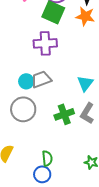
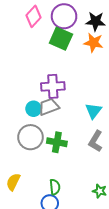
purple cross: (45, 43) -> (53, 86), moved
green cross: (64, 114) -> (57, 142), moved, turned 30

